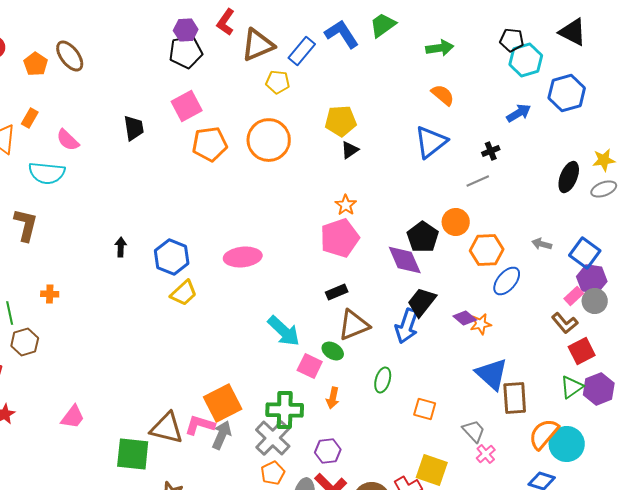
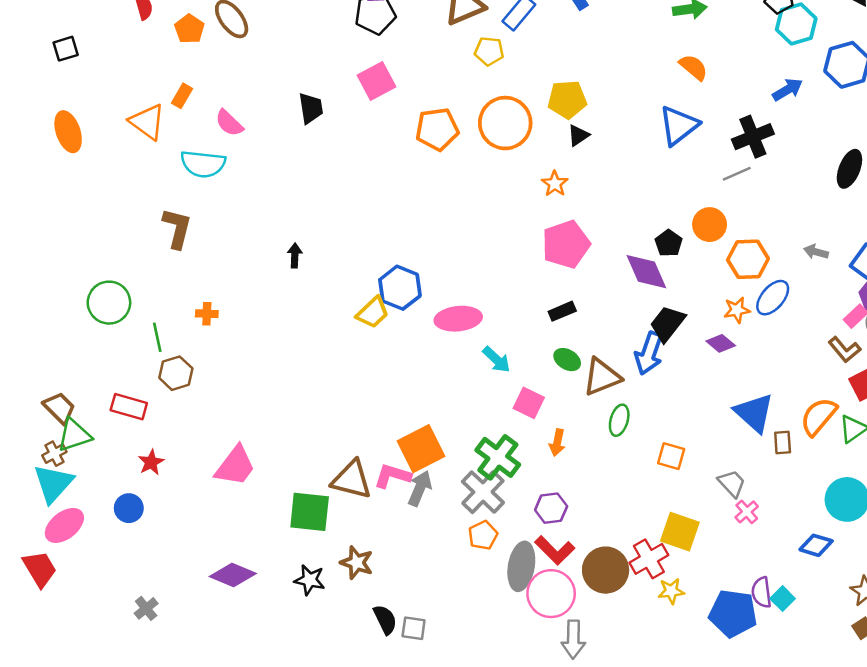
orange circle: (269, 140) -> (505, 123), moved
orange pentagon: (210, 144) -> (437, 129), moved
black cross: (491, 151) -> (753, 137), size x1.8
orange star: (346, 205) -> (555, 184), moved
black pentagon: (423, 237) -> (669, 243), size x0.7
blue hexagon: (172, 257) -> (400, 288), moved
pink ellipse: (243, 257) -> (458, 319), moved
orange star: (481, 324) -> (737, 310), moved
brown triangle: (354, 325) -> (602, 377), moved
cyan arrow: (284, 331) -> (497, 360), size x0.7
green ellipse: (333, 351) -> (567, 360), moved
brown rectangle: (515, 398) -> (783, 442), size x0.6
green cross: (285, 410) -> (498, 457), turned 36
pink trapezoid: (73, 417) -> (235, 466), size x1.4
orange semicircle: (544, 434) -> (819, 416), moved

